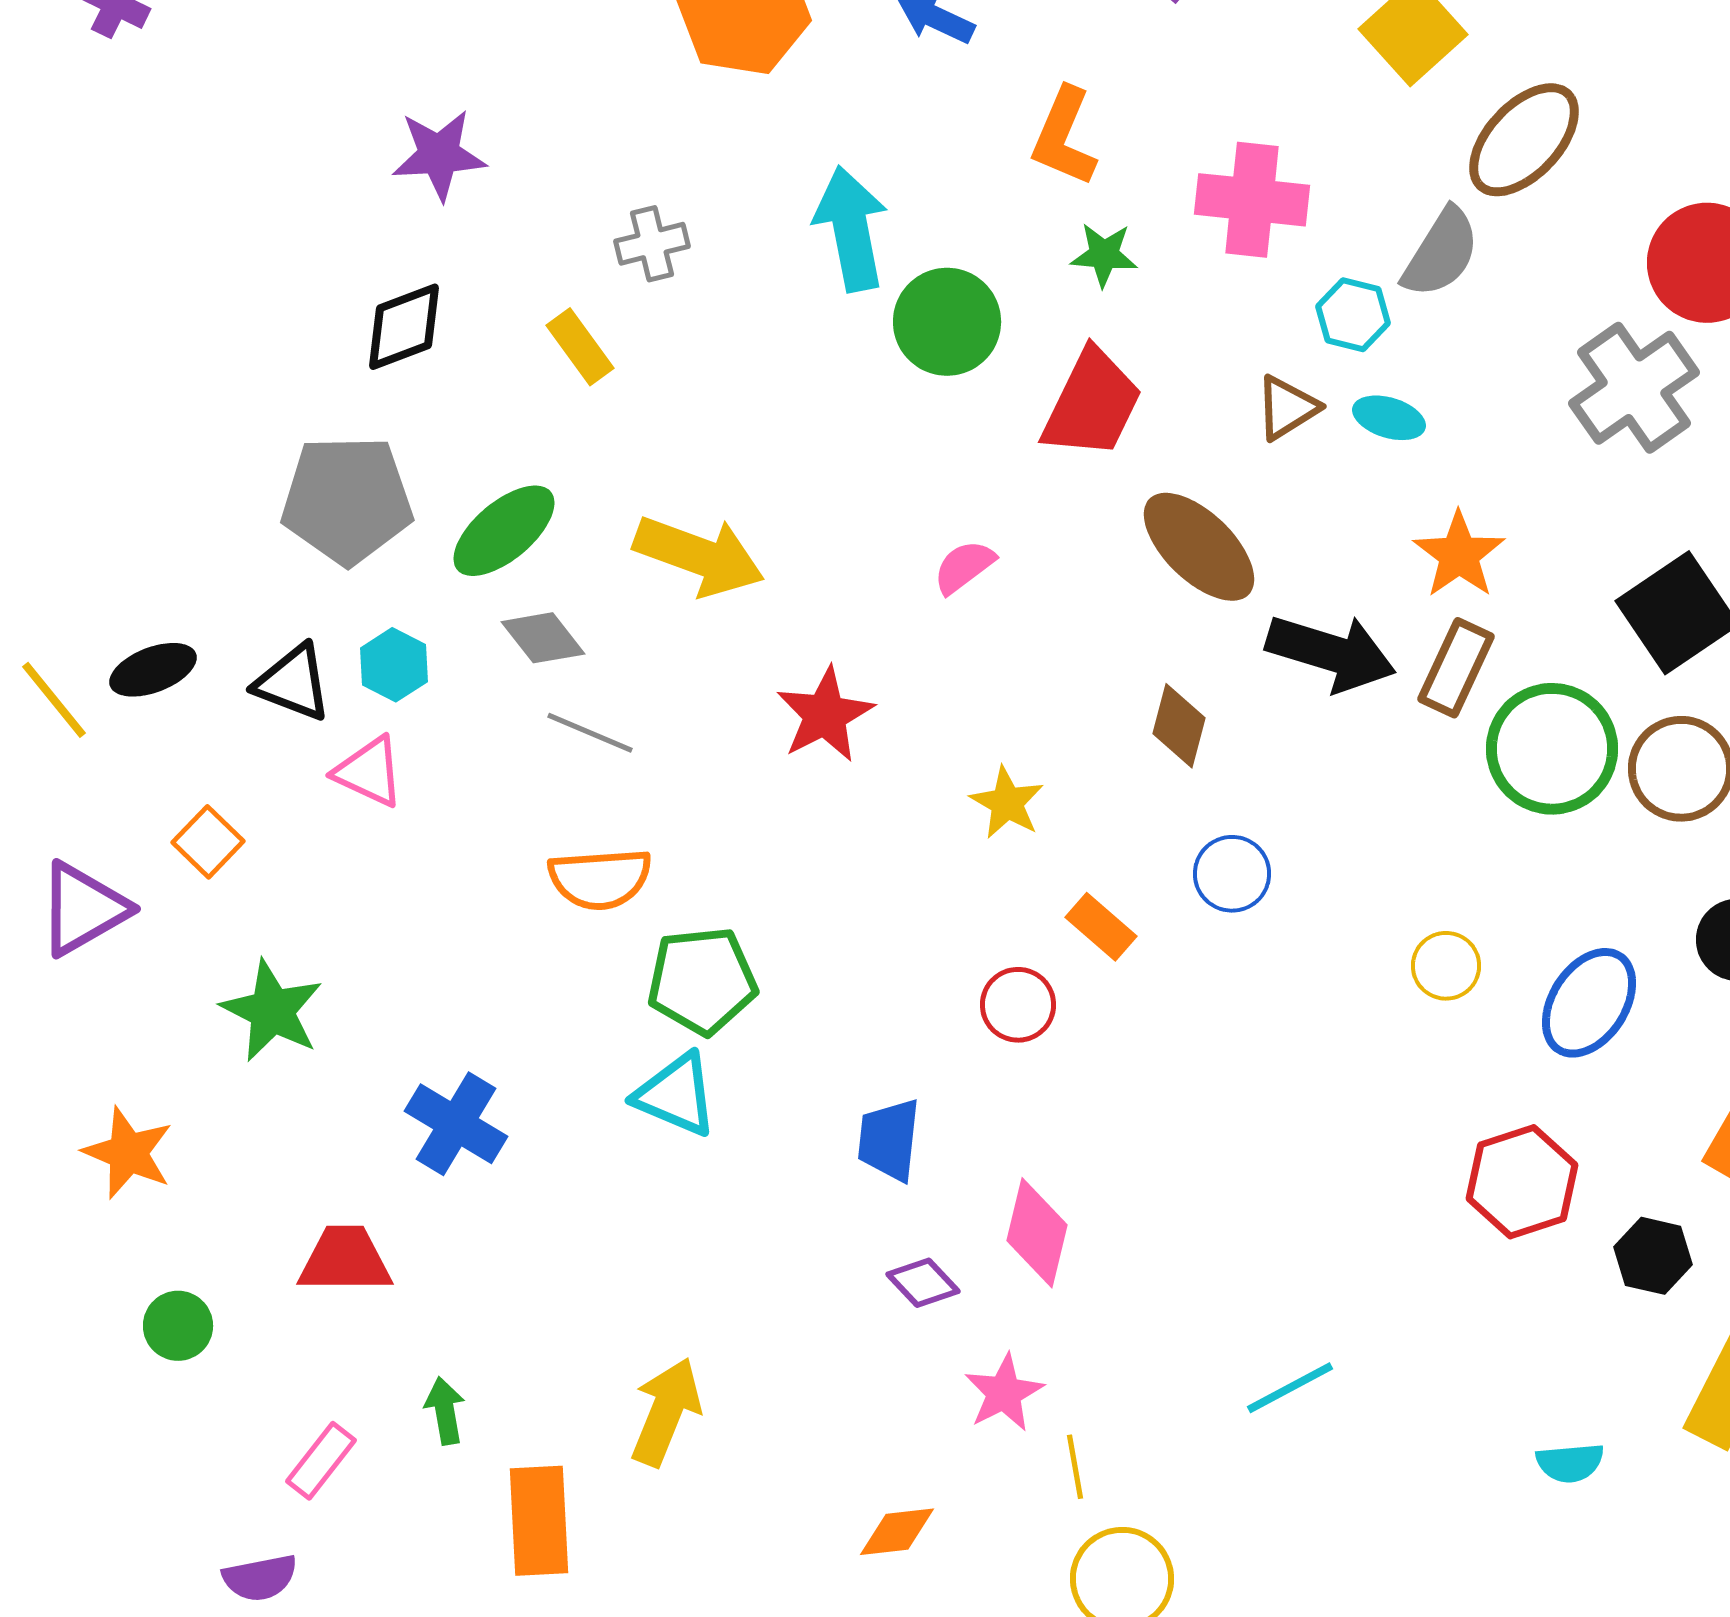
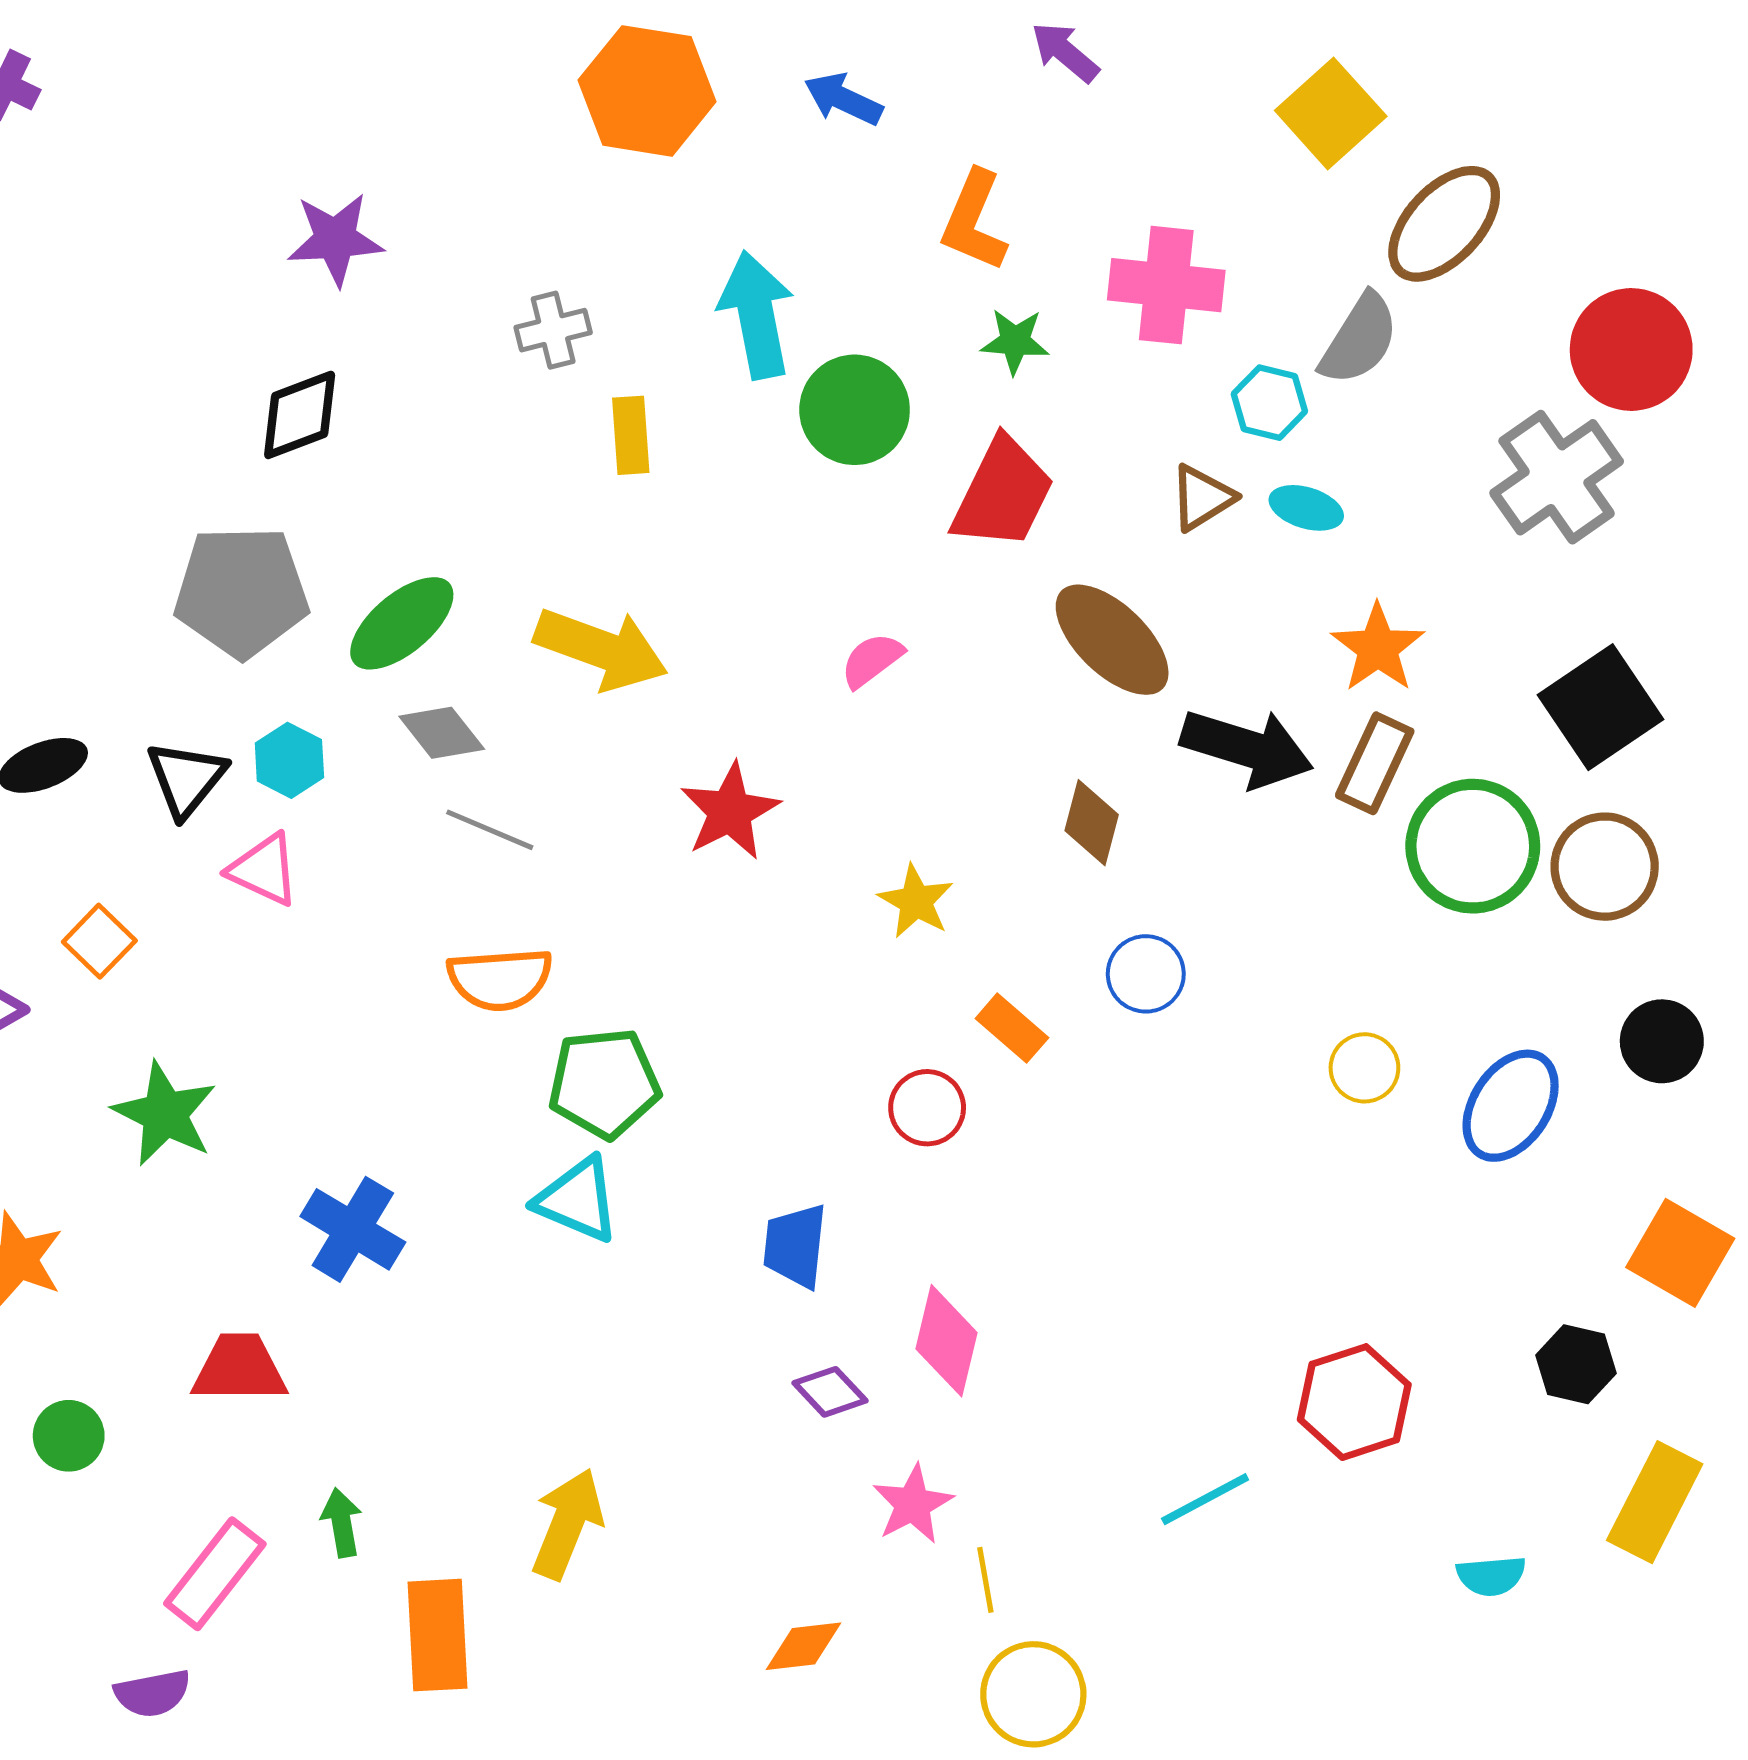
yellow rectangle: (580, 347) -> (631, 435), moved, turned 32
black triangle: (293, 683) -> (186, 779), turned 48
red hexagon: (1522, 1182) -> (1354, 1402), moved
pink rectangle: (321, 1461) -> (215, 1574), size x1.4

